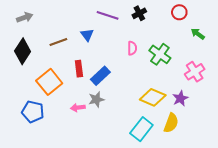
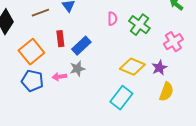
blue pentagon: (33, 112) -> (32, 81), moved
yellow semicircle: (171, 123) -> (166, 92), moved

